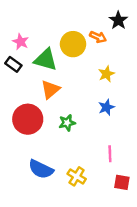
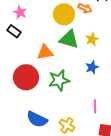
green triangle: (46, 60) -> (69, 39), moved
orange triangle: (50, 89) -> (45, 52), turned 30
green star: (67, 123) -> (59, 80), size x1.5

